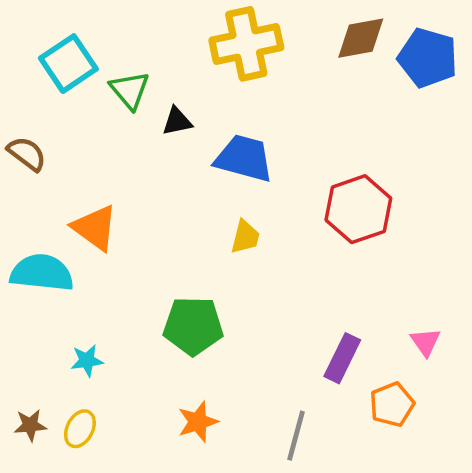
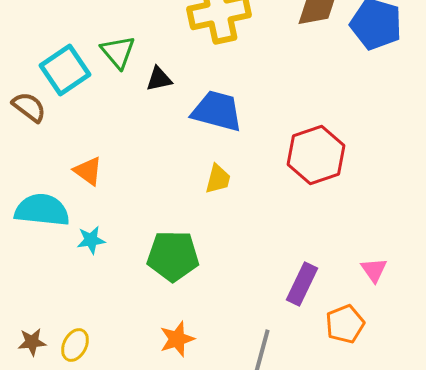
cyan square: (68, 64) -> (65, 70), moved
orange triangle: (95, 228) -> (88, 171), size x0.7
cyan star: (87, 361) -> (91, 240), moved

